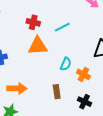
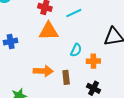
orange cross: (83, 74) -> (93, 61), turned -32
orange arrow: (17, 88) -> (43, 71), moved

